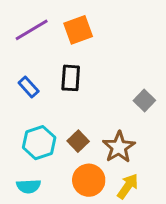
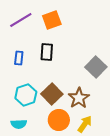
blue rectangle: (29, 87) -> (19, 58), turned 48
gray square: (144, 100) -> (96, 67), size x1.5
brown square: (78, 141) -> (52, 94), size x1.5

